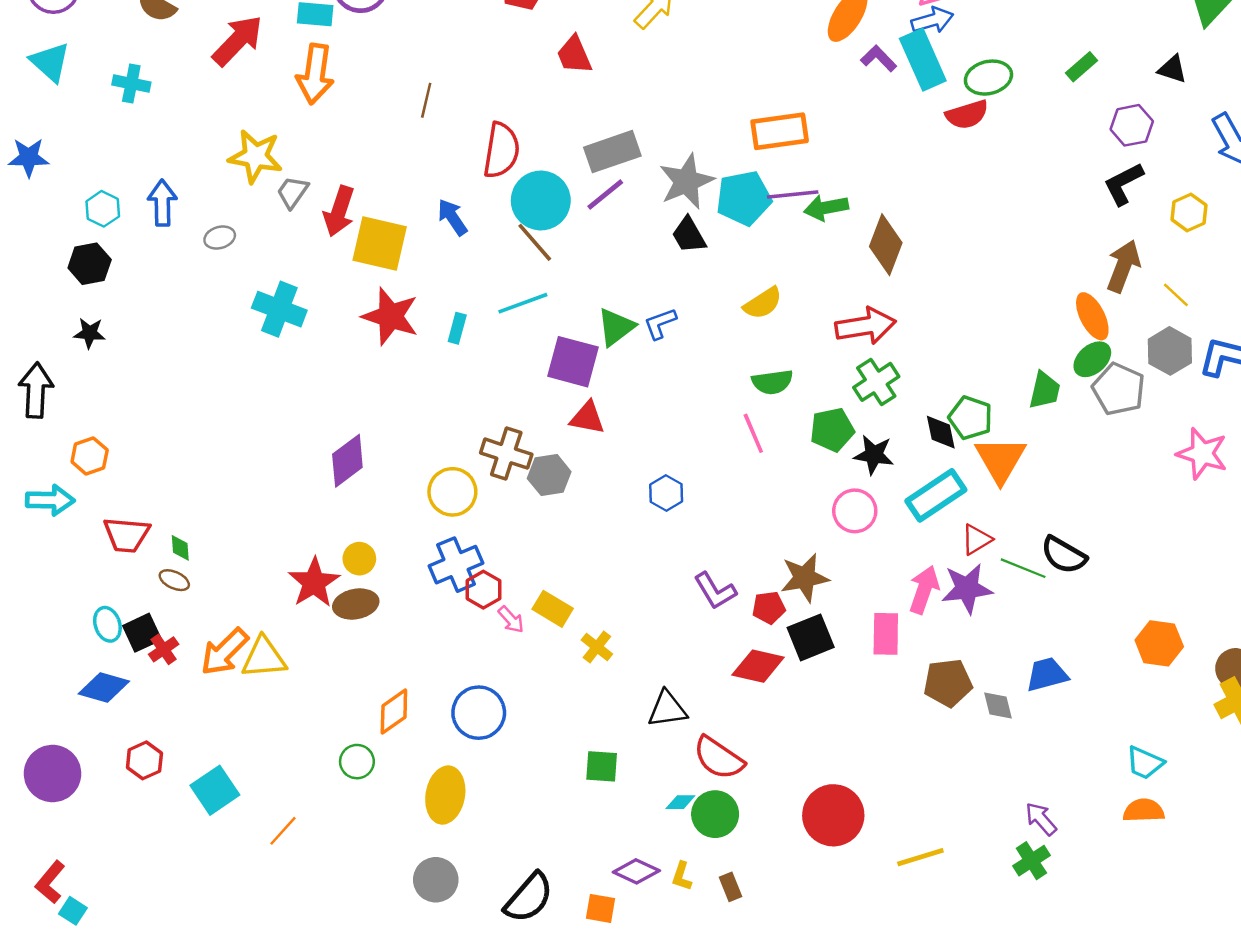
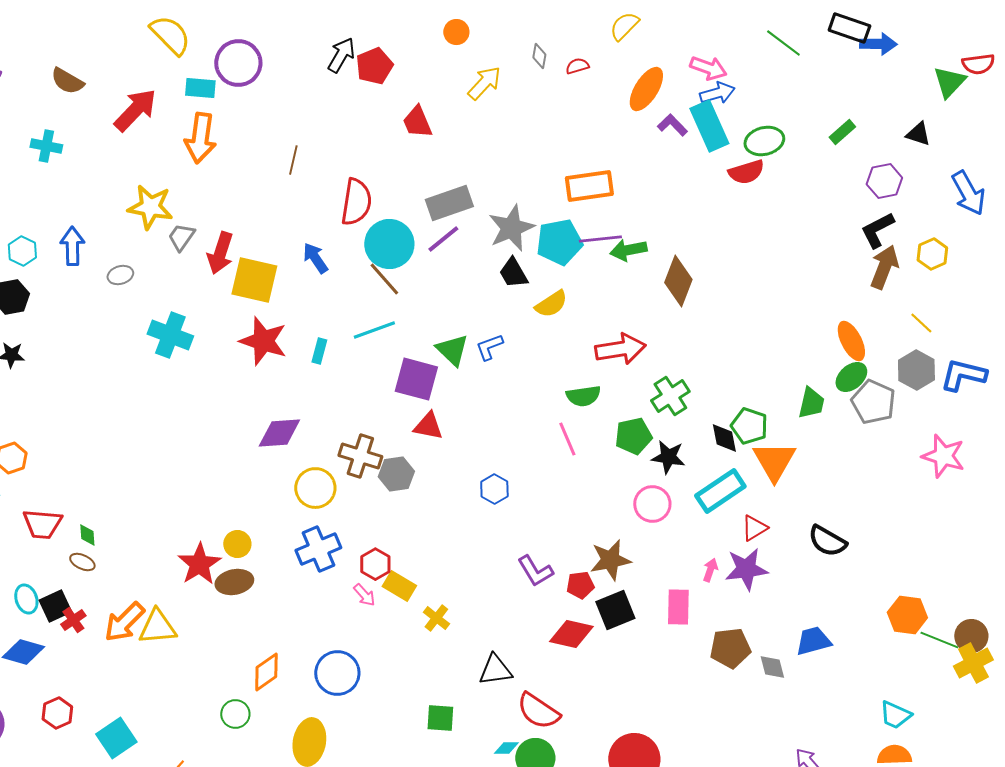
brown arrow: (1123, 266) -> (884, 267), moved
yellow semicircle: (763, 303) -> (551, 304), moved
red arrow: (866, 326) -> (620, 349), moved
green triangle: (616, 327) -> (452, 350), turned -39
purple diamond: (347, 461) -> (279, 433), moved, turned 33
green line: (1023, 568) -> (939, 640), moved
red hexagon: (483, 590) -> (375, 564), moved
pink arrow: (924, 590) -> (710, 570), size x0.6

